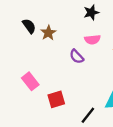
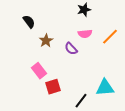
brown star: (48, 33) -> (46, 41), moved
pink rectangle: (30, 81) -> (39, 71), moved

